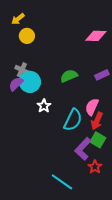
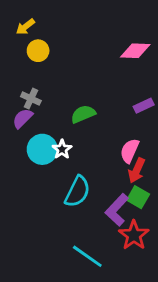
green semicircle: (69, 76) -> (83, 114), moved
cyan circle: (30, 82) -> (42, 149), moved
cyan semicircle: (73, 120) -> (77, 192), moved
red star: (95, 167) -> (134, 235), size x1.5

